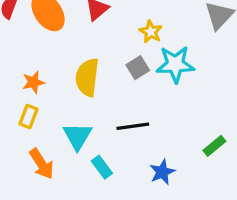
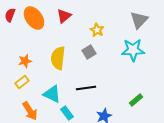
cyan star: (175, 64) -> (133, 50), moved
yellow rectangle: (28, 117) -> (22, 82), turned 32
cyan triangle: (77, 136) -> (52, 94), turned -36

